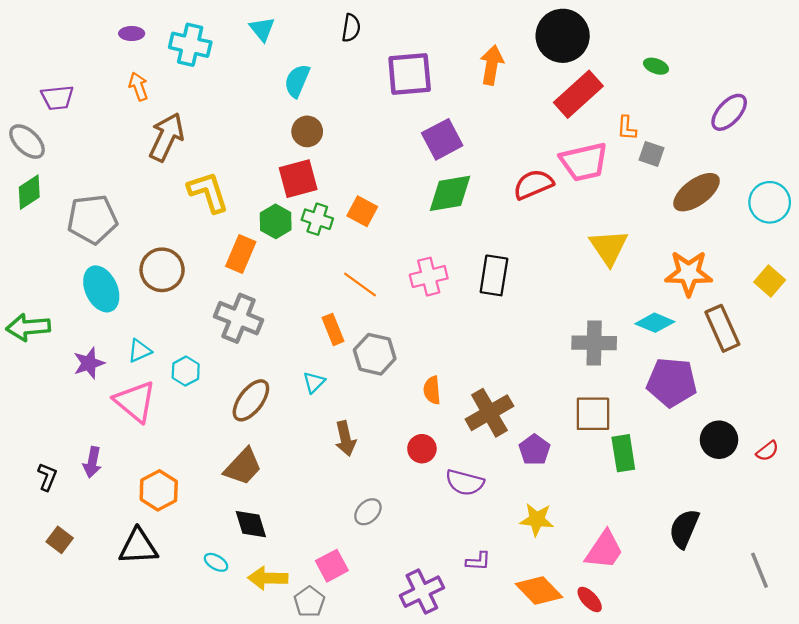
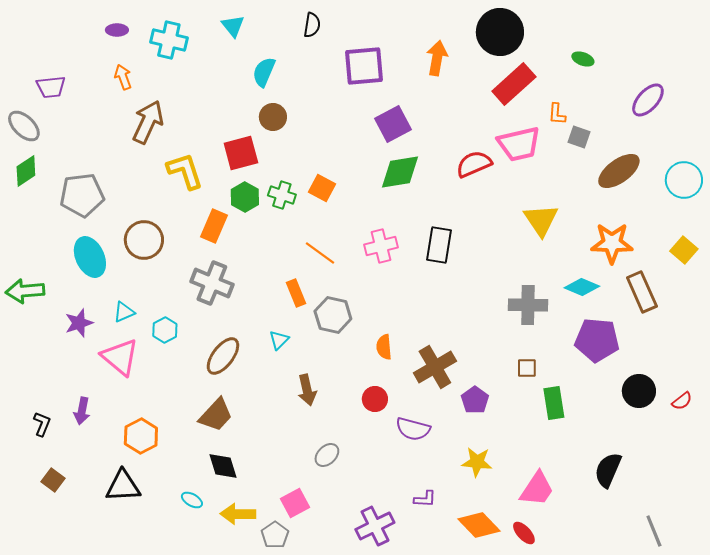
red square: (298, 179) -> (241, 153), moved
brown square: (593, 414) -> (527, 368), size x0.6
gray line: (760, 570) -> (654, 531), moved

